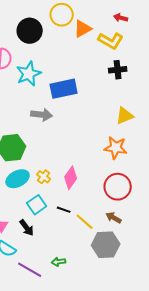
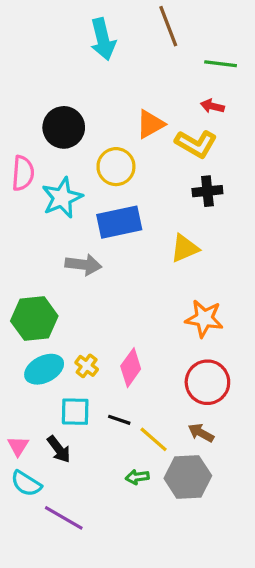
yellow circle: (62, 15) -> (116, 167), moved
yellow triangle: (125, 116) -> (185, 248), moved
cyan square: (37, 205) -> (75, 412), turned 36
green arrow: (59, 262) -> (137, 477), moved

